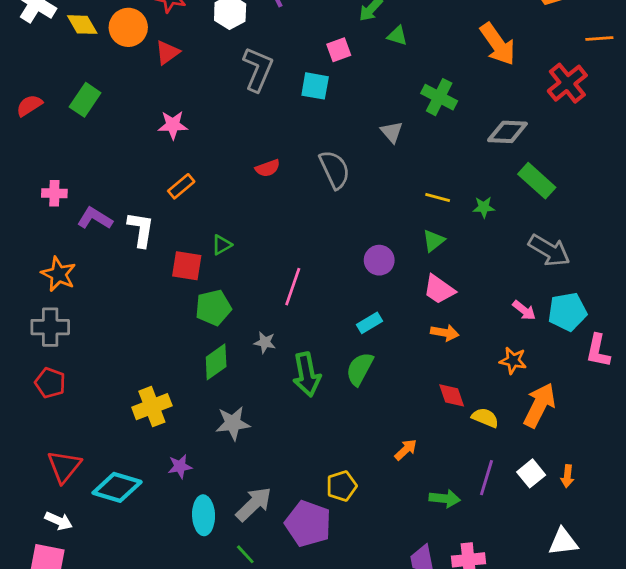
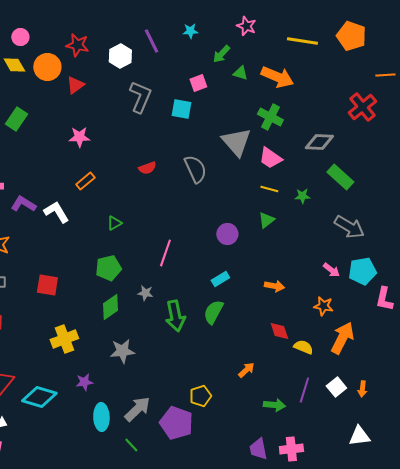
orange arrow: (498, 44) -> (277, 77), moved, turned -32
gray triangle: (392, 132) -> (236, 142), size x1.8
white L-shape: (141, 229) -> (56, 212), turned -40
red square: (187, 266) -> (47, 285), moved
pink trapezoid: (439, 289) -> (270, 158), moved

